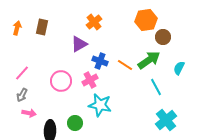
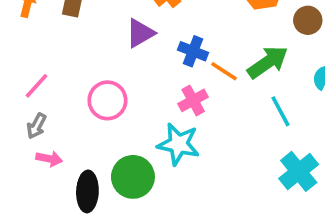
brown circle: (163, 37) -> (308, 20), moved
blue cross: (100, 61) -> (193, 51), moved
pink cross: (90, 80) -> (193, 100), moved
green circle: (75, 123) -> (133, 177), size x1.5

